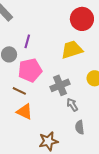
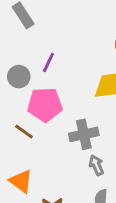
orange triangle: (25, 112) -> (21, 181), moved

